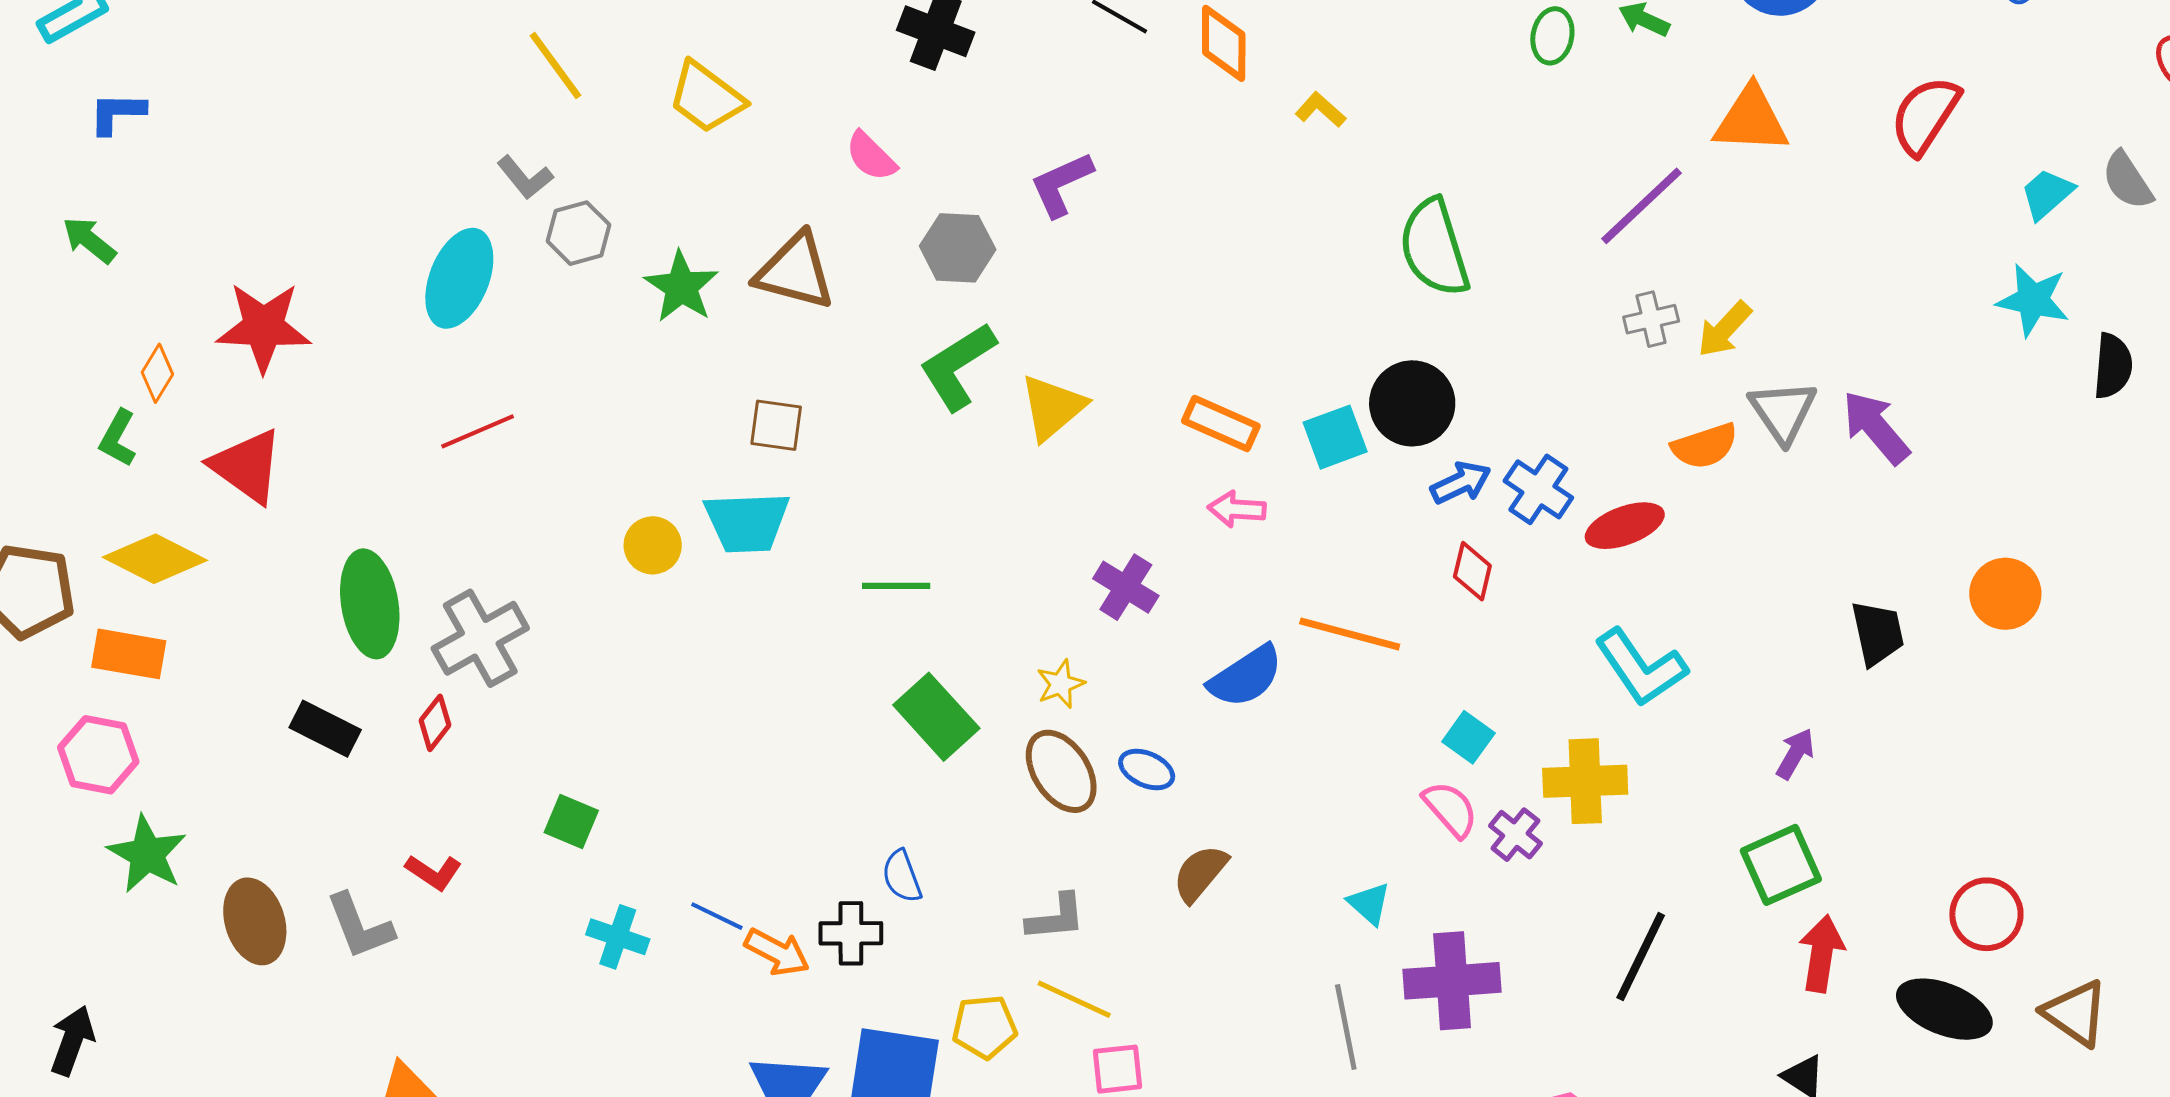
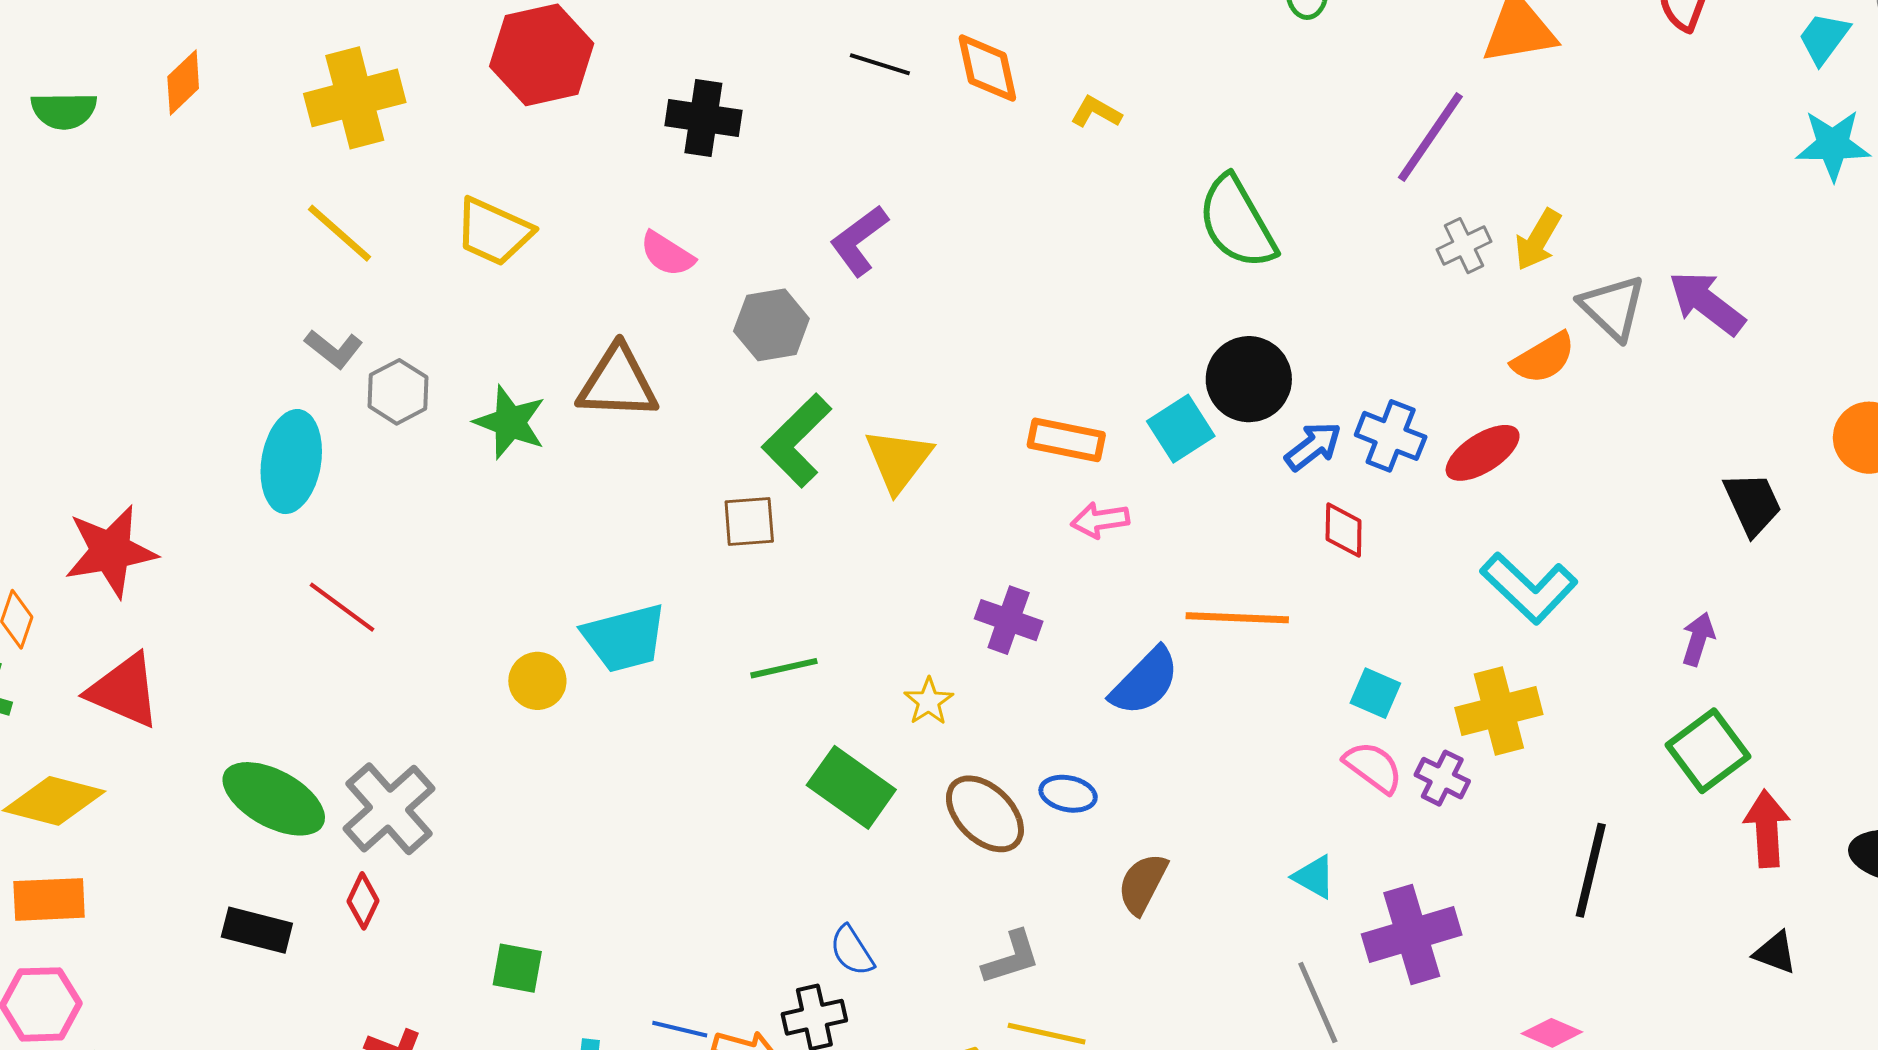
brown square: (776, 425) -> (749, 521), moved
red line: (478, 431) -> (342, 607), turned 72
green ellipse: (370, 604) -> (274, 799), turned -40
yellow star: (1060, 684) -> (929, 701), moved

